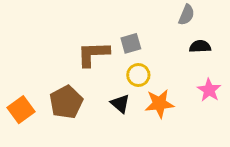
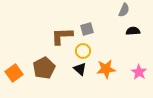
yellow circle: (138, 75) -> (83, 51), moved
pink star: (209, 90) -> (139, 72), moved

